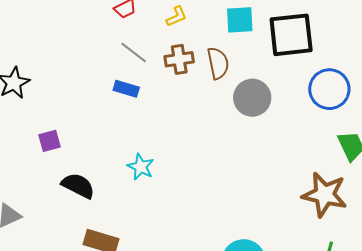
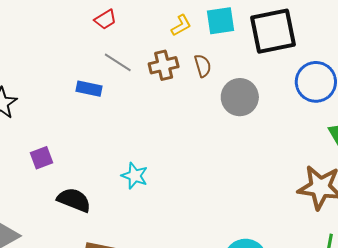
yellow L-shape: (177, 16) -> (181, 25), moved
brown semicircle: (218, 63) -> (203, 66), size x0.7
blue rectangle: (126, 89) -> (89, 89), moved

